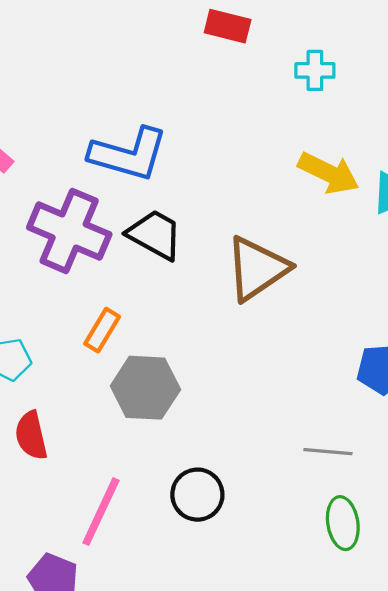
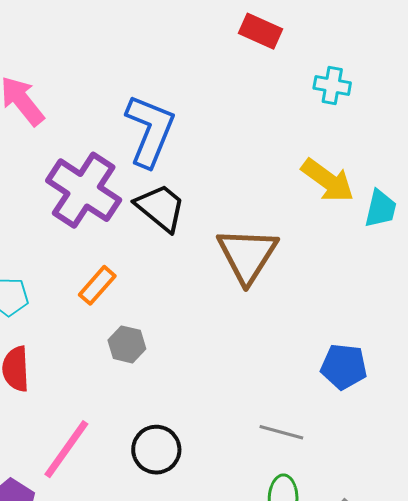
blue L-shape: (129, 154) -> (150, 131), turned -94
brown triangle: (257, 269) -> (247, 255), turned -34
gray hexagon: (145, 388) -> (127, 344), size x0.6

